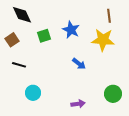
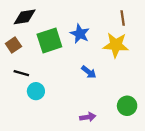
black diamond: (22, 15) -> (25, 17), turned -75
green square: (44, 36) -> (49, 41), size x1.6
cyan circle: (33, 93) -> (36, 91), moved

